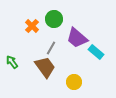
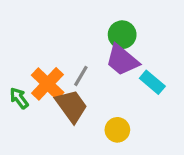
green circle: (54, 19) -> (122, 35), moved
orange cross: (32, 26) -> (48, 84), moved, size x1.5

